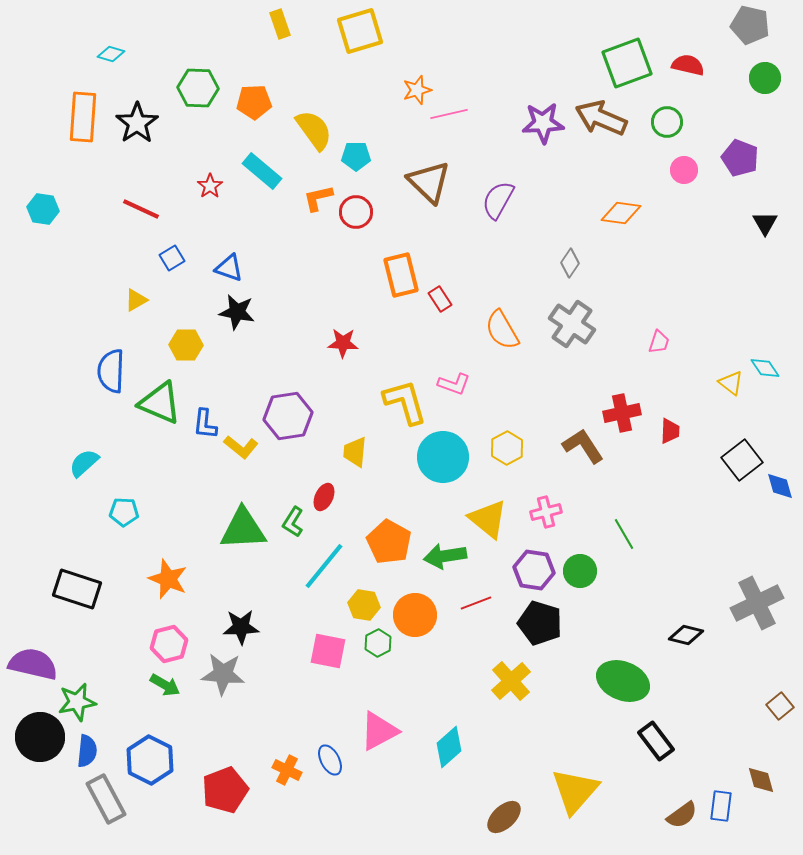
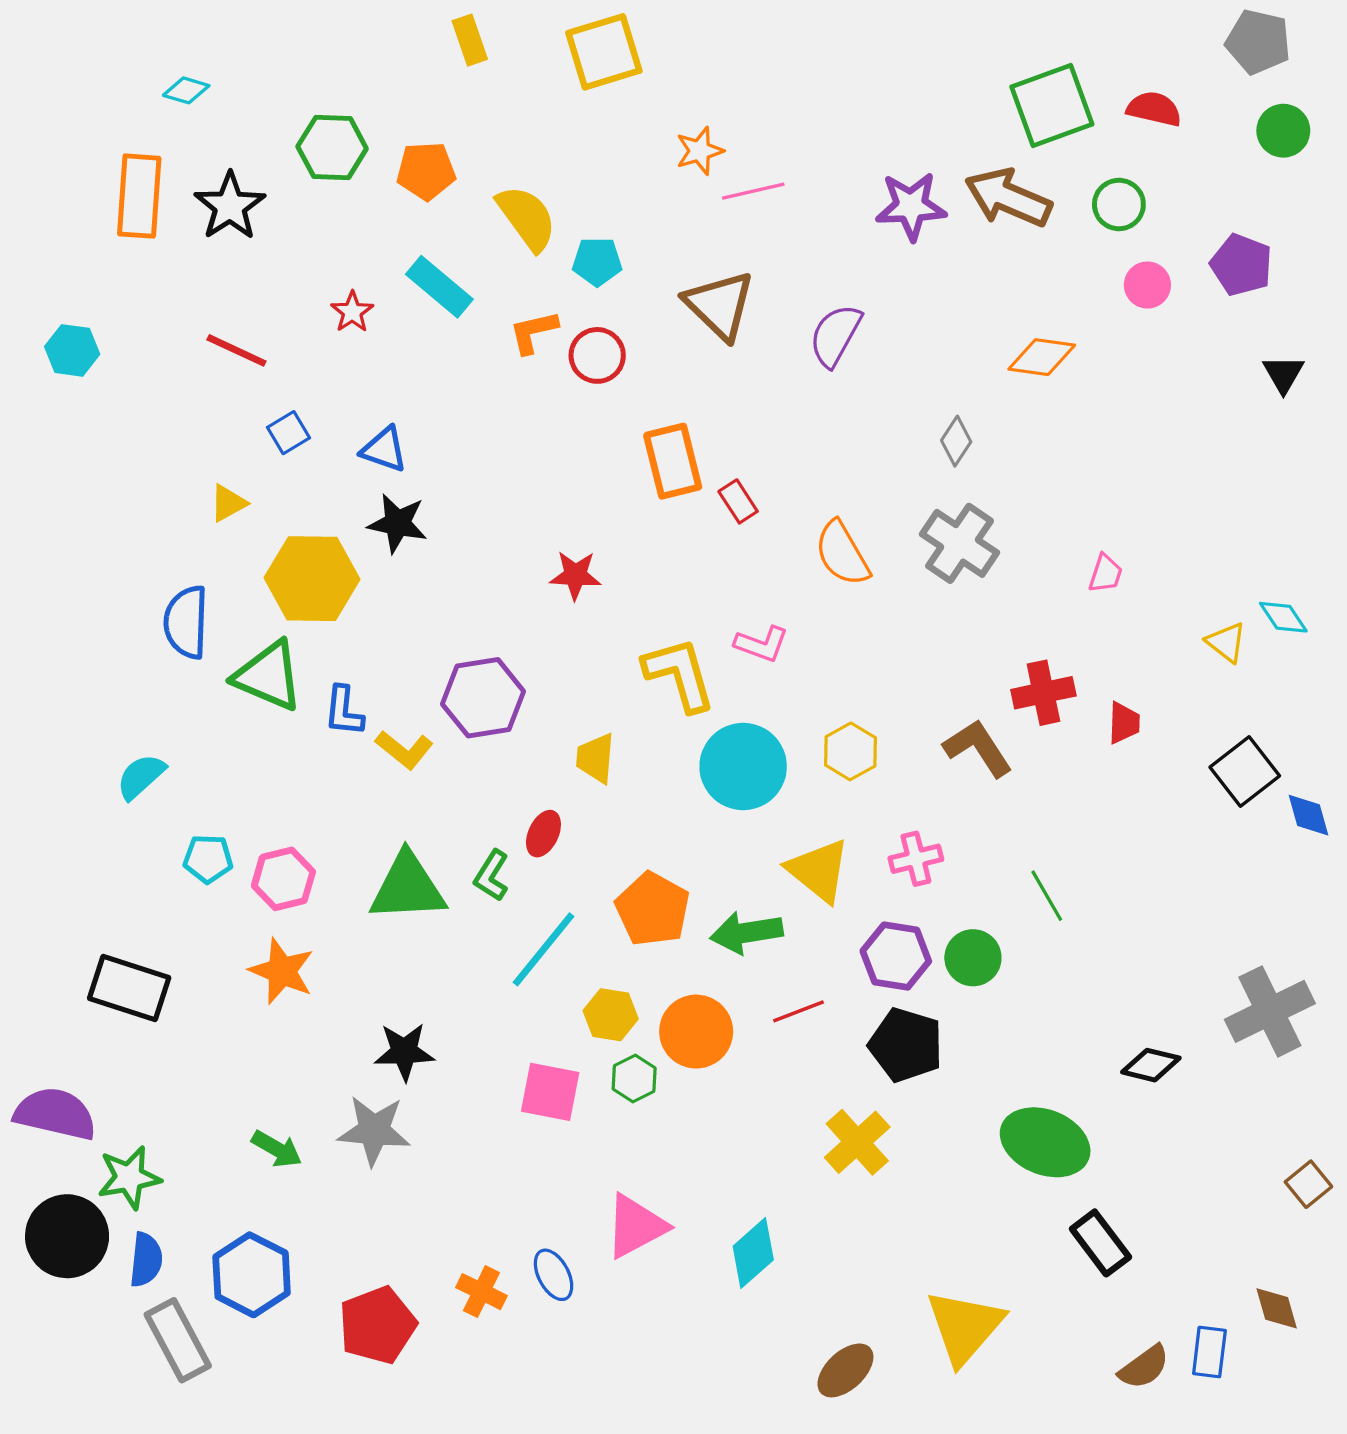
yellow hexagon: (186, 345) -> (312, 579), size x1.6
pink hexagon: (169, 644) -> (283, 879), moved

